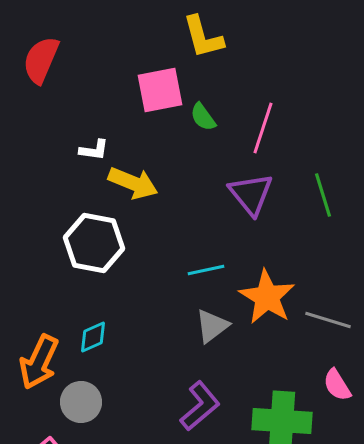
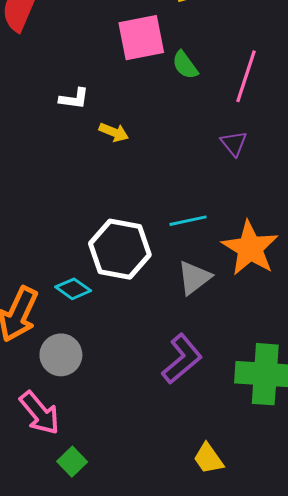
yellow arrow: (133, 183) -> (114, 132), size x0.6
purple triangle: (251, 194) -> (234, 143), size x0.6
white hexagon: (94, 243) -> (120, 249), moved
cyan diamond: (93, 337) -> (73, 289), turned 60

